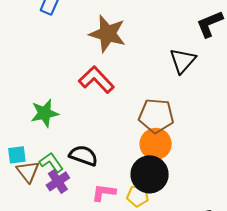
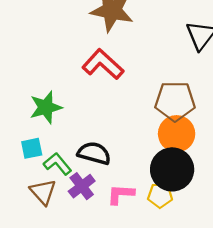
cyan square: (17, 155) -> (32, 148), moved
brown triangle: (28, 171) -> (43, 192), moved
purple cross: (58, 181) -> (82, 186), moved

